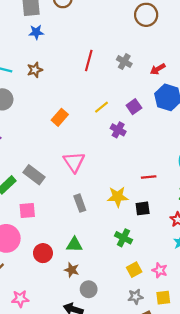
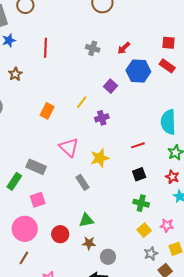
red line: (89, 60) -> (46, 48), moved
yellow line: (102, 107) -> (82, 102), moved
purple cross: (118, 130) -> (102, 118), moved, turned -32
yellow star: (118, 197) -> (100, 158), moved
green cross: (123, 238) -> (141, 203), moved

